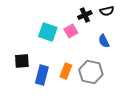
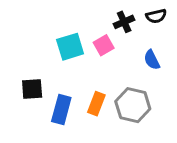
cyan square: (48, 32) -> (70, 47), turned -36

